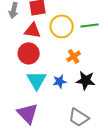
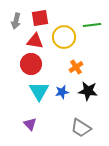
green line: (90, 25) -> (92, 25), moved
purple triangle: (28, 113) -> (30, 124), size x0.6

